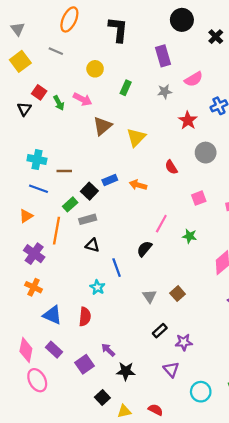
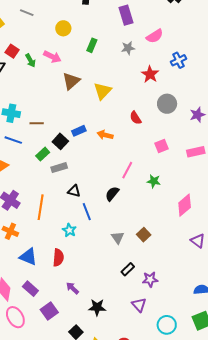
orange line: (56, 231) -> (41, 207), moved
black triangle: (92, 245) -> (74, 191), moved
purple arrow: (108, 350) -> (72, 288), moved
purple square: (85, 364) -> (49, 311), moved

